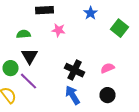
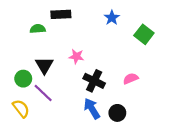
pink star: (58, 30) -> (76, 56), moved
green semicircle: (24, 34) -> (38, 29), moved
black circle: (108, 95) -> (117, 113), moved

